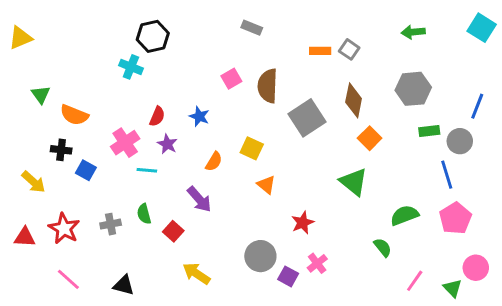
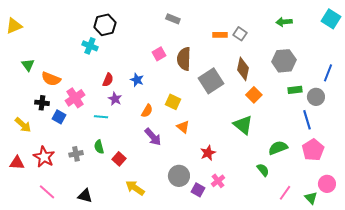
pink cross: (125, 143) -> (75, 98), moved
purple arrow: (199, 199) -> (153, 137), moved

